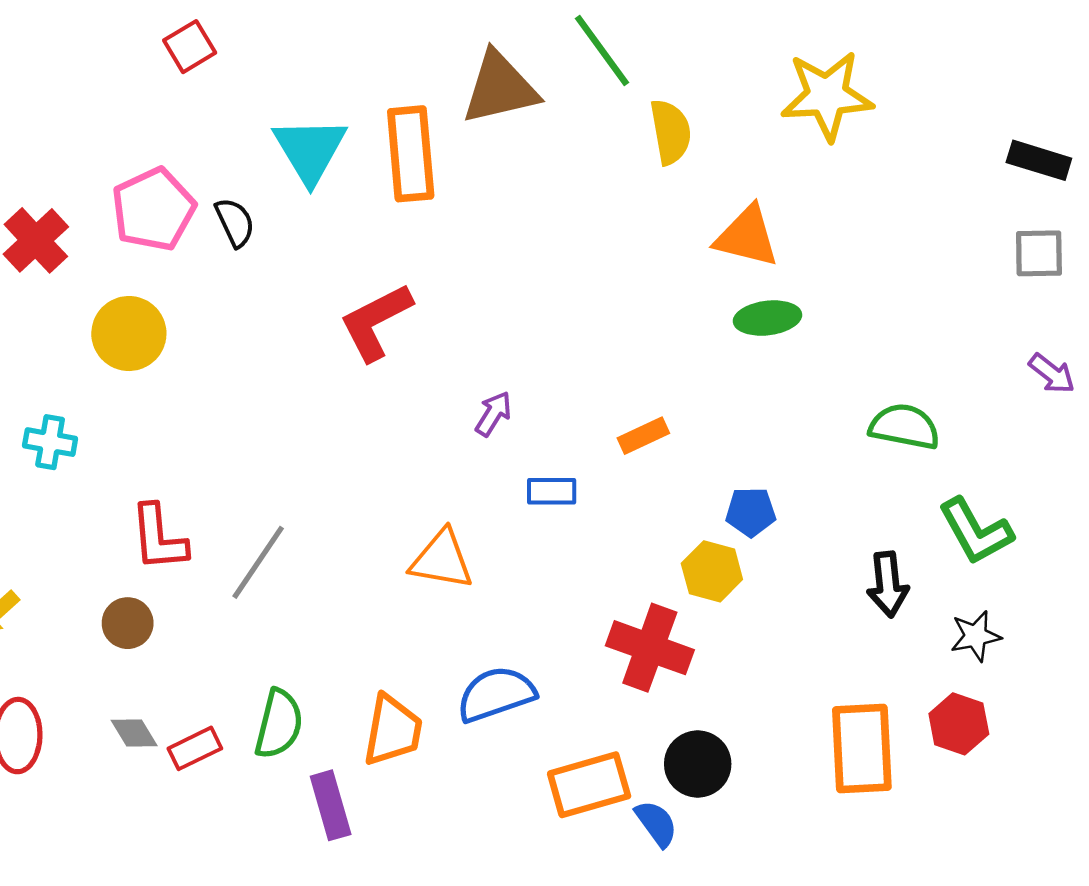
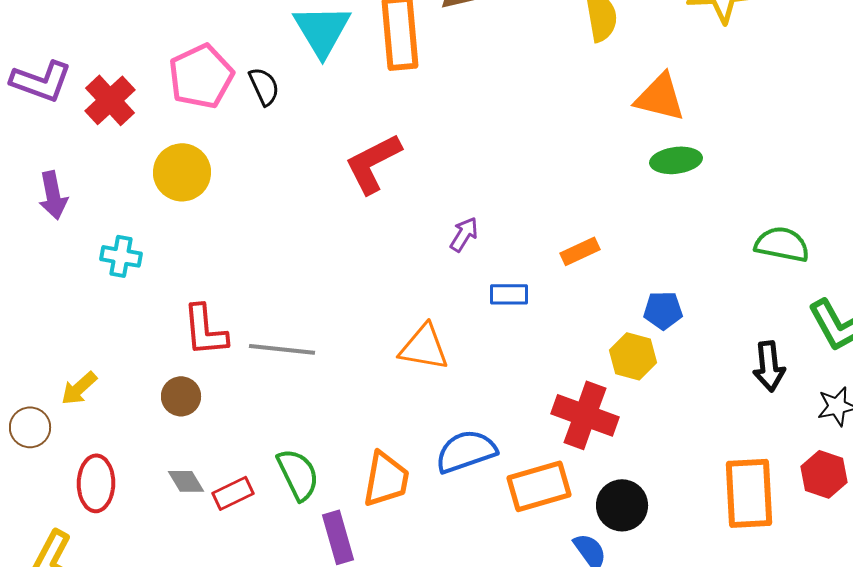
gray line: (258, 562) -> (282, 349), turned 62
green semicircle: (279, 724) -> (298, 474), turned -40
orange rectangle: (589, 785) -> (539, 486), moved

